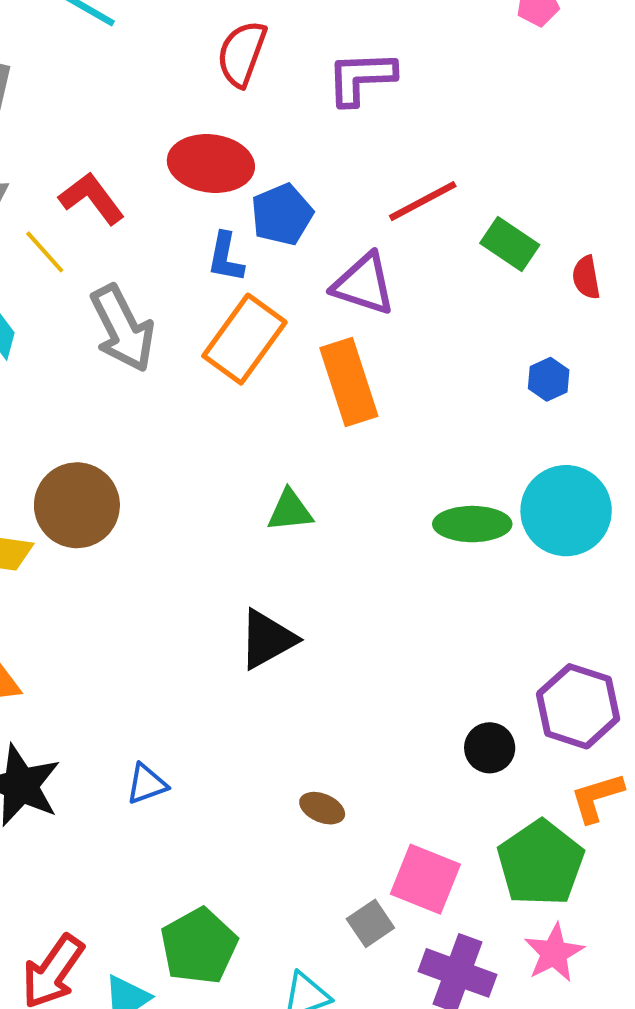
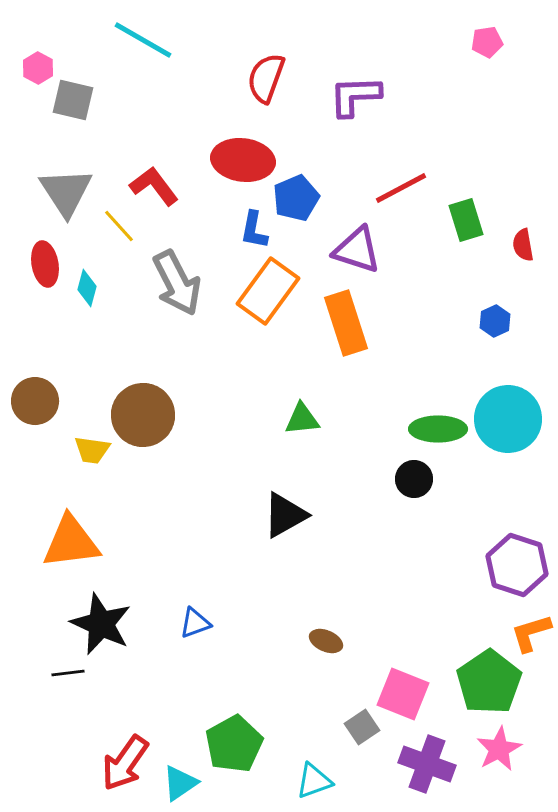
green rectangle: (510, 244) -> (466, 220), turned 39
black circle: (490, 748) -> (414, 479), moved

